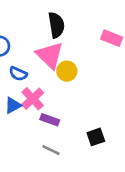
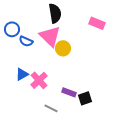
blue semicircle: (18, 74) -> (26, 41), moved
pink cross: (33, 99) -> (39, 80), moved
purple rectangle: (50, 120) -> (69, 92), moved

